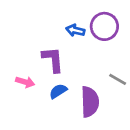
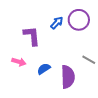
blue arrow: (75, 30) -> (57, 23), turned 120
purple L-shape: (53, 59) -> (32, 36), moved

